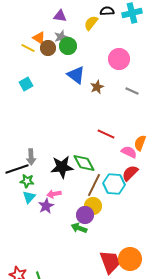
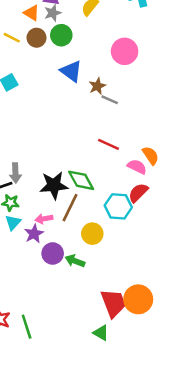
gray star: (61, 37) -> (53, 13), moved
orange triangle: (39, 38) -> (32, 13), moved
gray line: (132, 91) -> (110, 100), moved
orange semicircle: (140, 143) -> (151, 156), turned 126
brown line: (94, 185) -> (70, 208), moved
purple circle: (85, 215) -> (53, 253), moved

